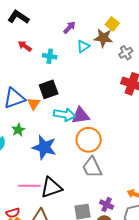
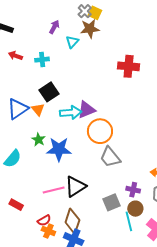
gray cross: (126, 53) -> (85, 11), moved
green star: (18, 130) -> (39, 140), moved

